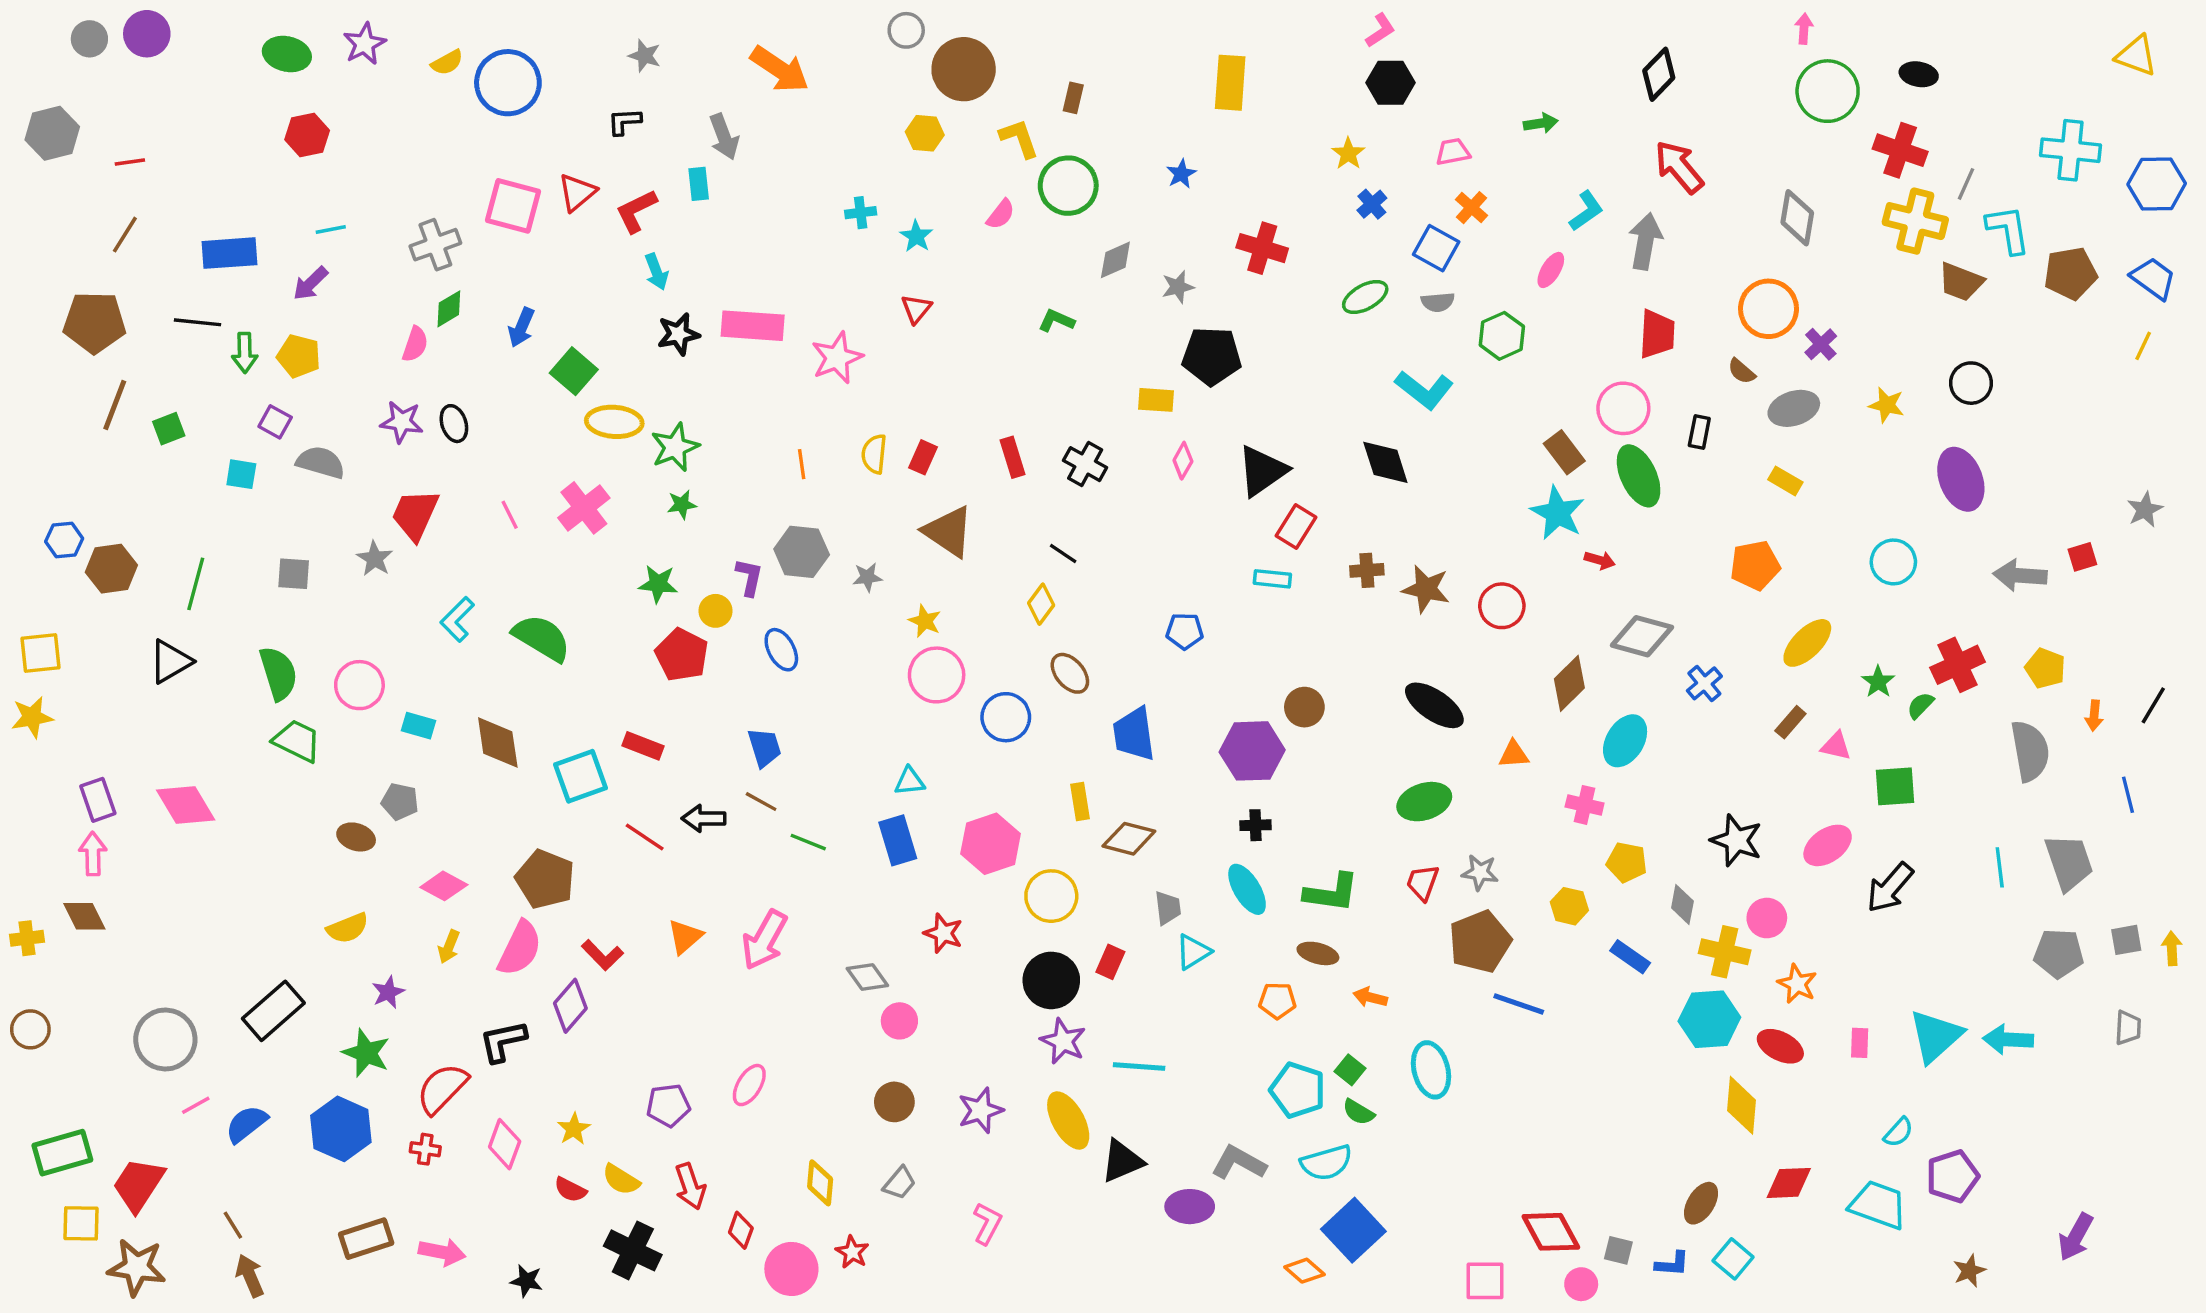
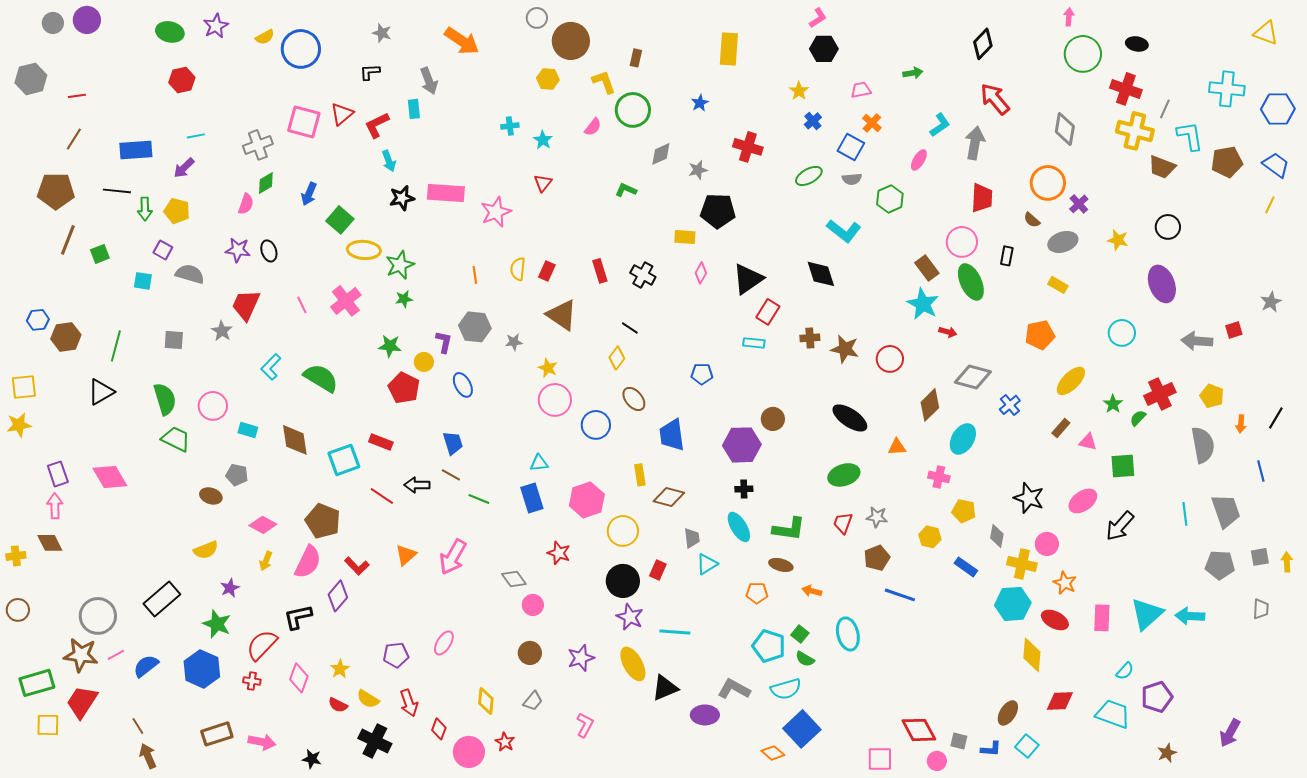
brown pentagon: (1480, 942) -> (877, 558), size x0.7
pink rectangle: (1860, 1043) -> (1102, 618), size x1.5
brown star: (137, 1267) -> (81, 655), moved

